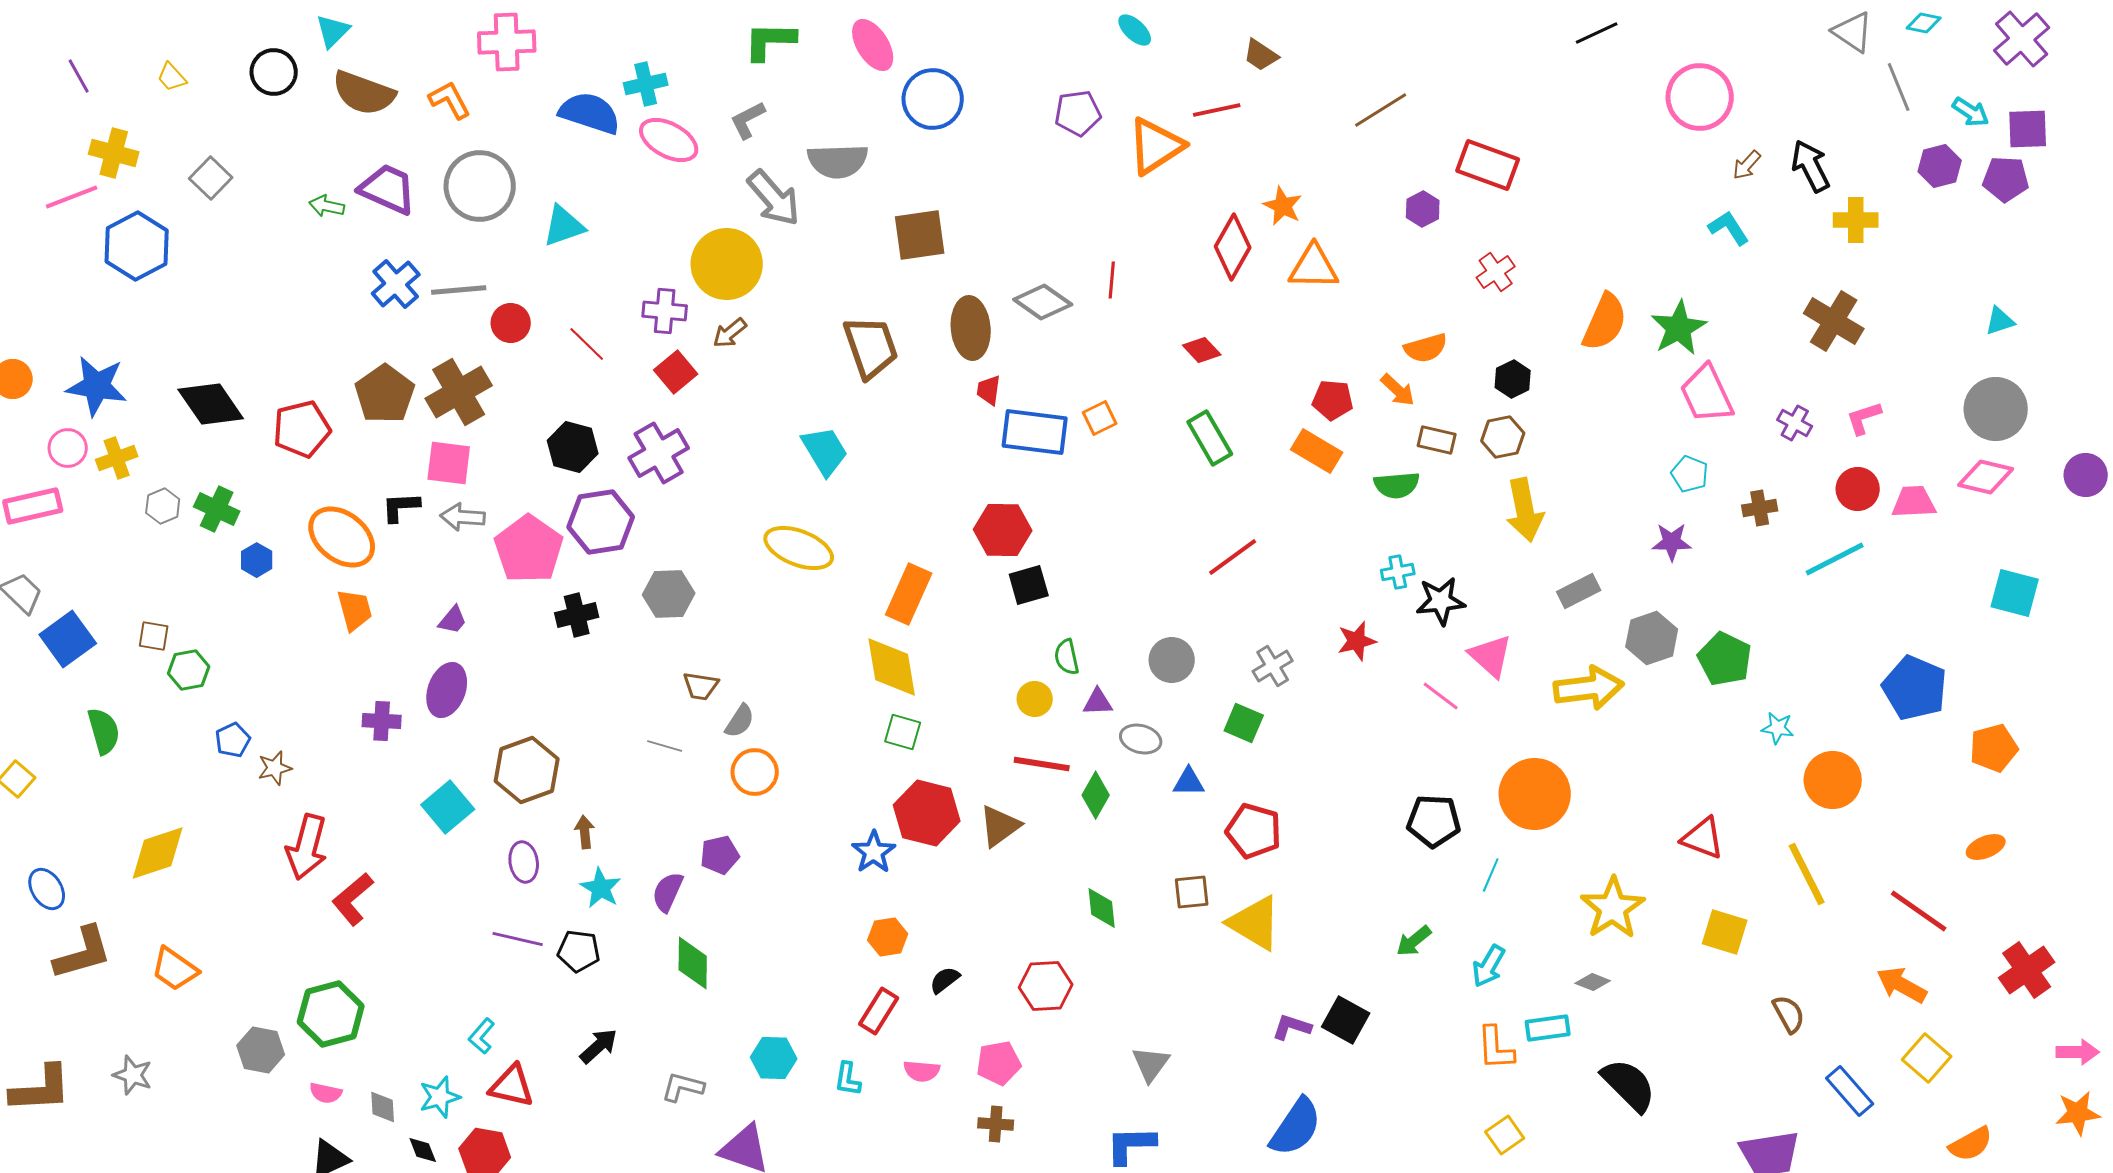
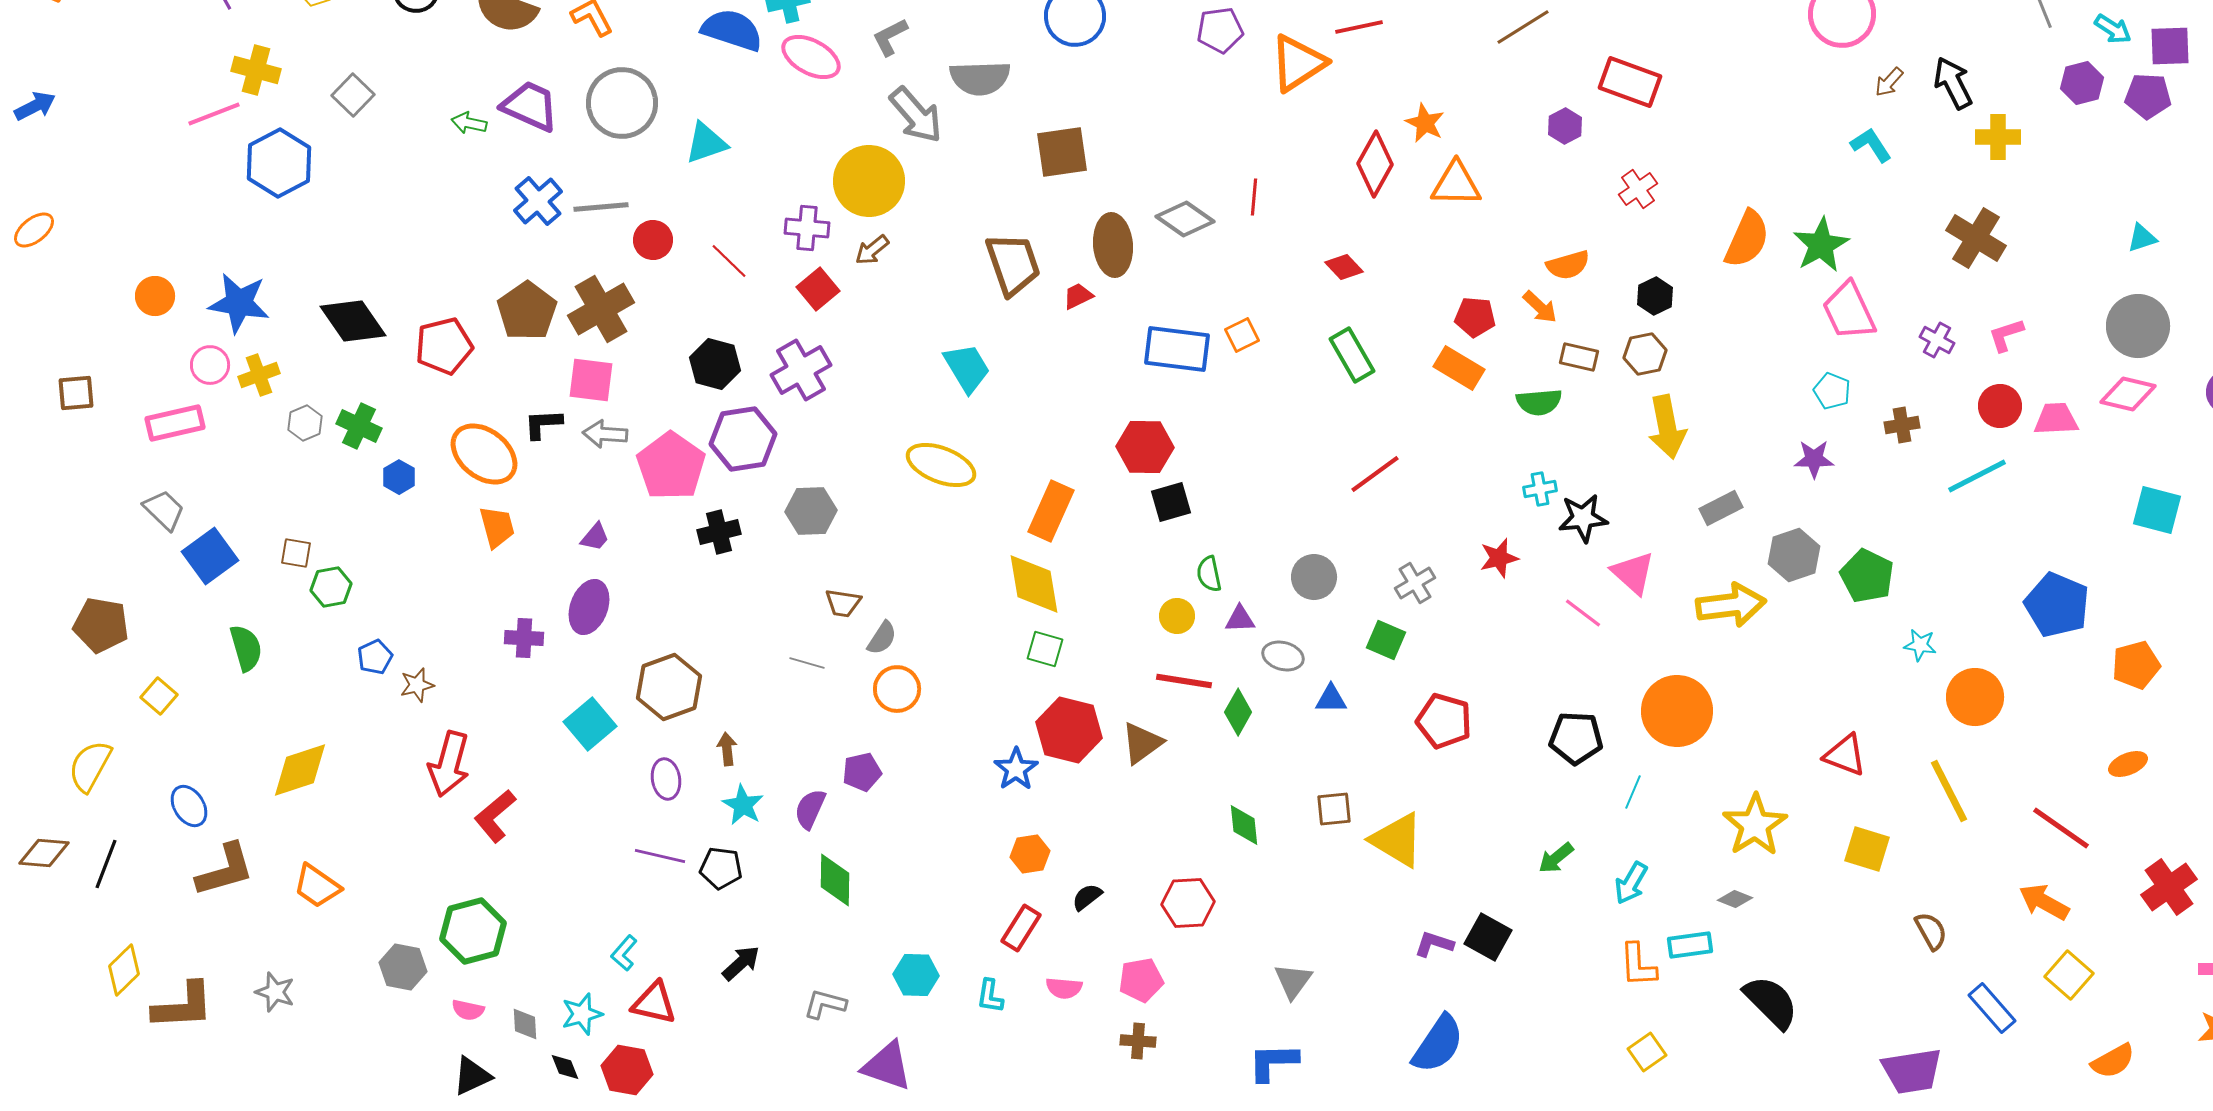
red trapezoid: (989, 390) -> (1078, 296), moved, turned 56
red pentagon: (1254, 831) -> (1444, 721), moved

